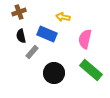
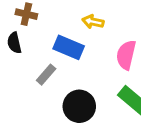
brown cross: (19, 12) -> (26, 14), turned 32
black semicircle: (21, 36) -> (14, 43), moved

